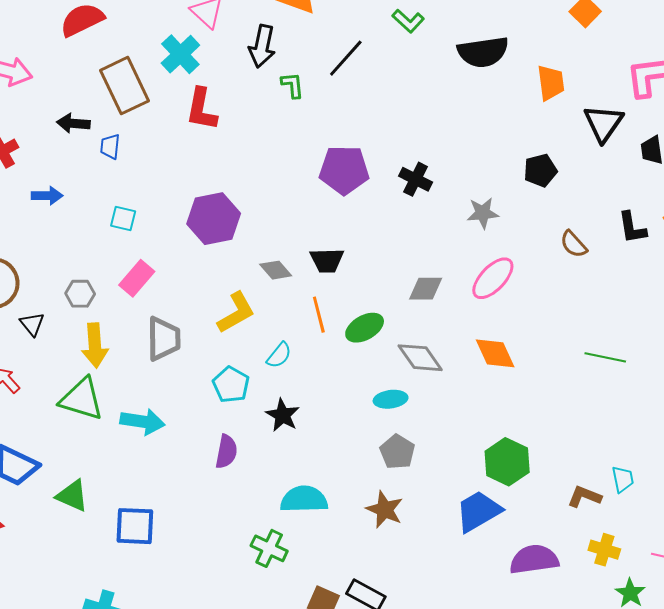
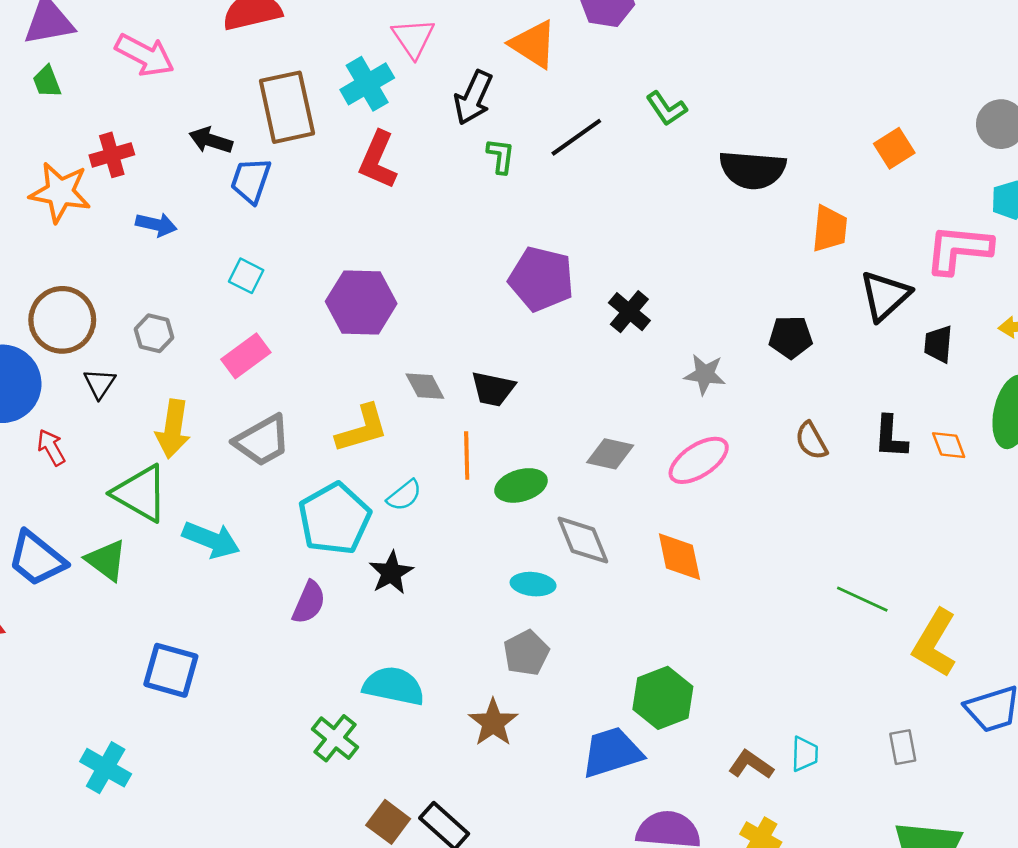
blue trapezoid: (110, 146) -> (251, 180), size x1.4
gray hexagon: (80, 294) -> (154, 333), moved
gray trapezoid: (164, 339) -> (262, 441), turned 48
green line: (605, 357) -> (862, 599), moved
cyan pentagon: (231, 385) -> (334, 519), size x1.5
green triangle: (72, 496) -> (106, 560), moved

